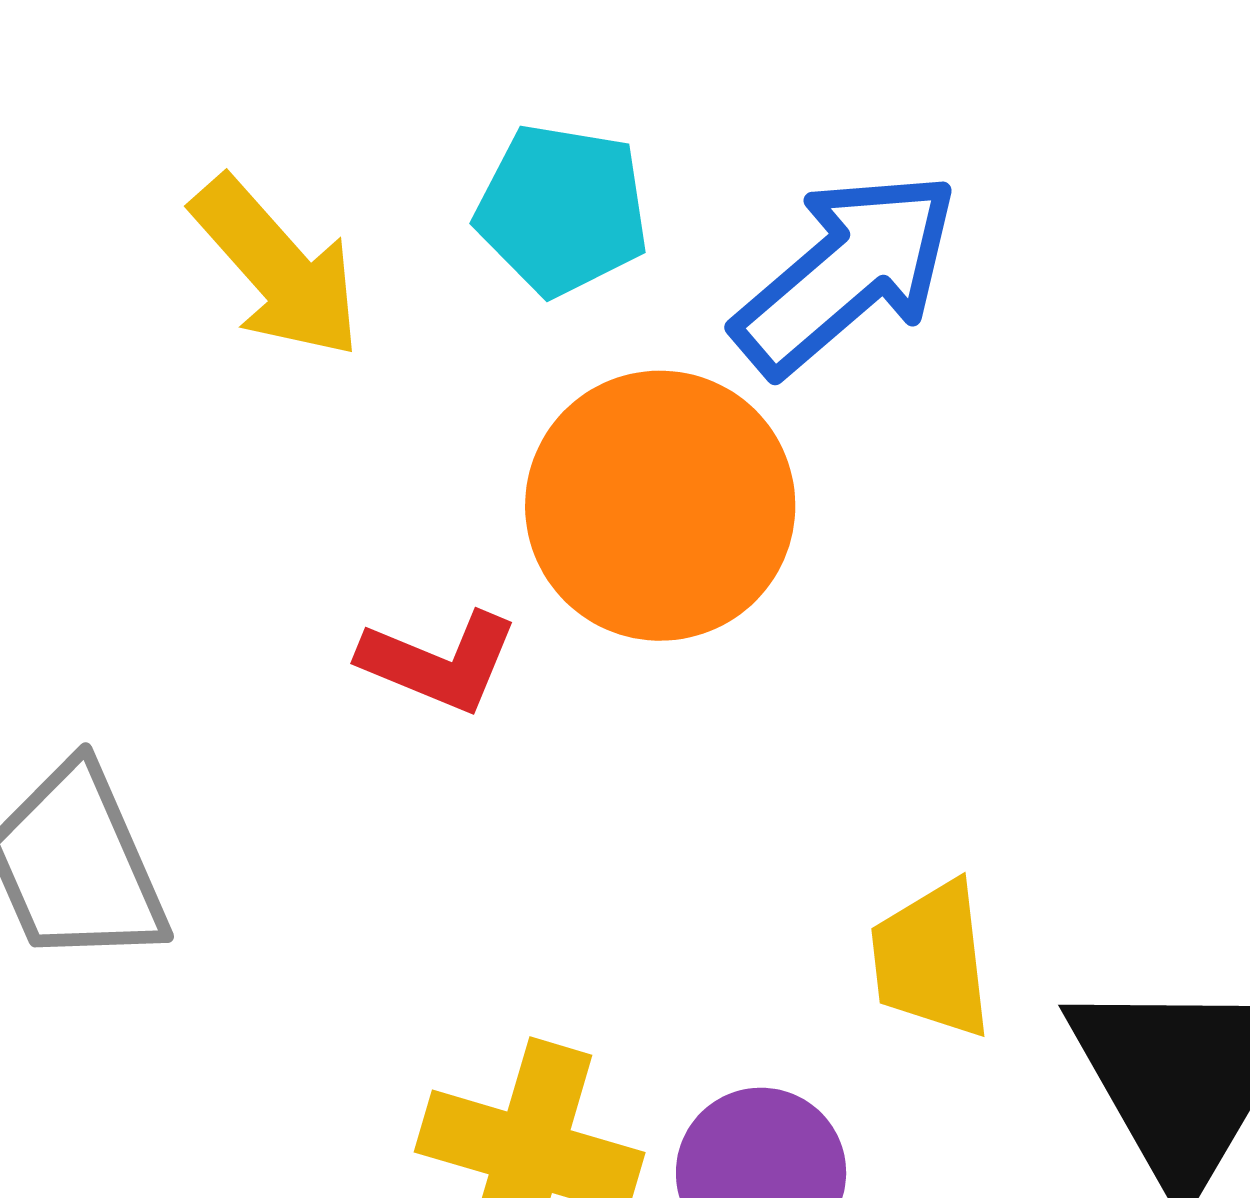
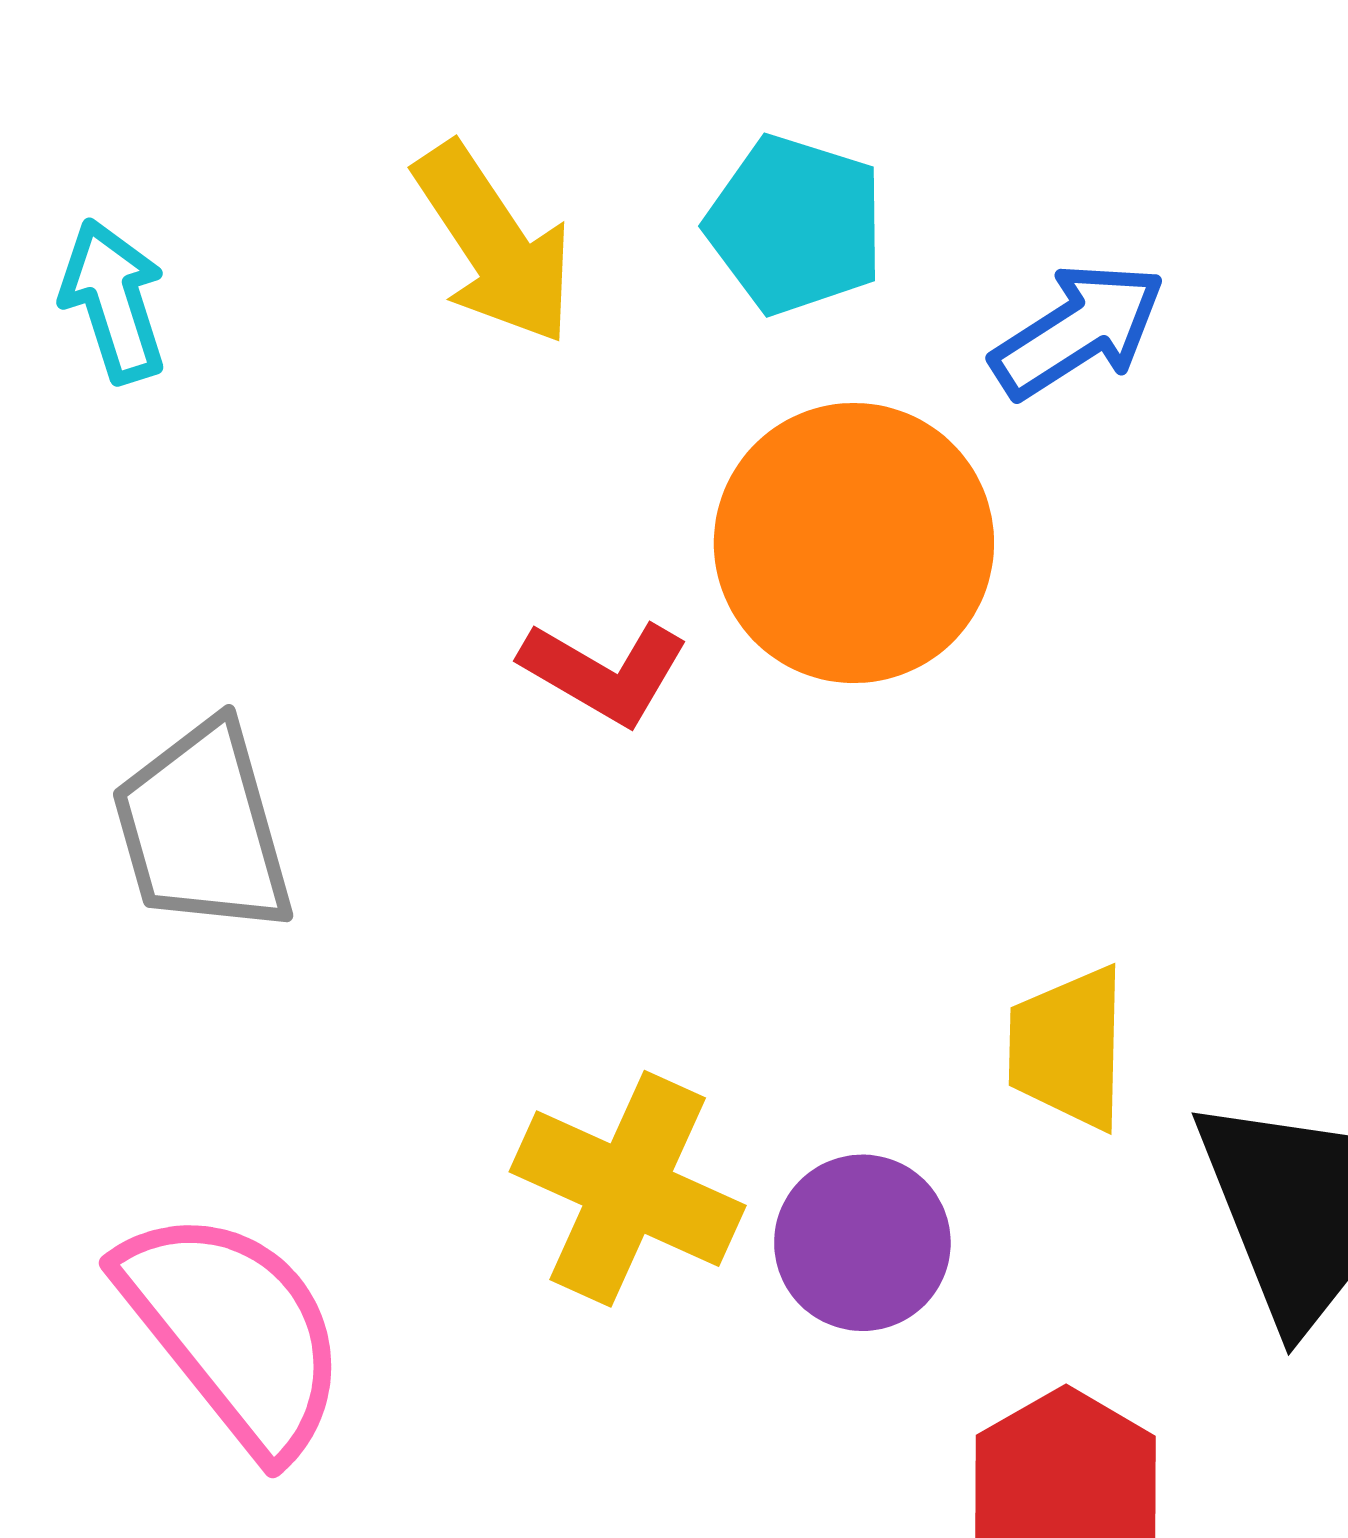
blue arrow: (846, 273) -> (1078, 330), size x0.7

